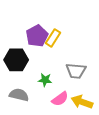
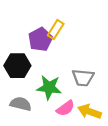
yellow rectangle: (53, 38) -> (56, 30), moved
green star: (45, 80) -> (49, 87), size x1.6

